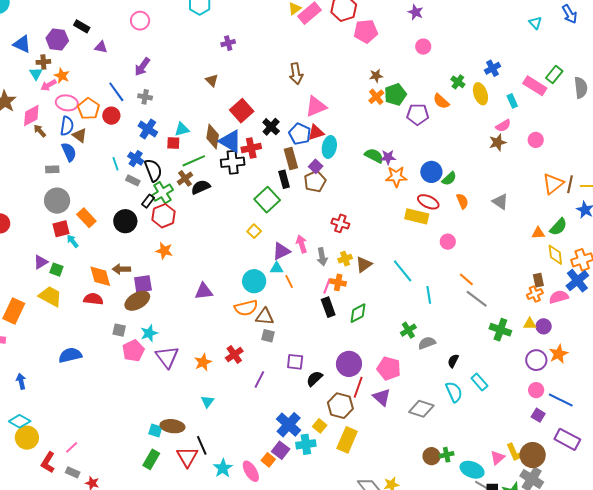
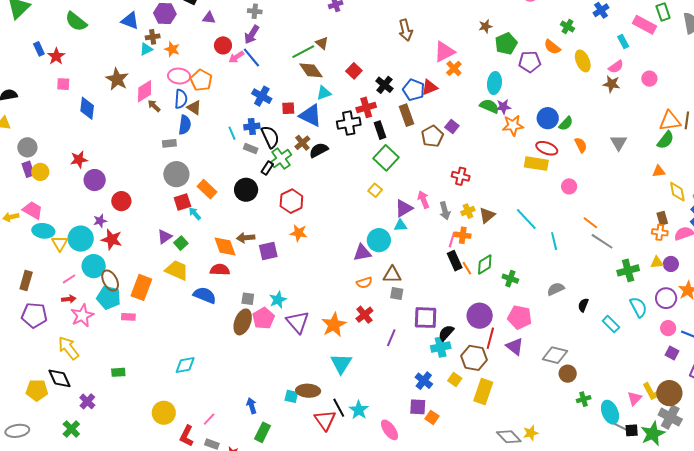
cyan triangle: (36, 74) -> (146, 49), turned 40
green rectangle: (554, 75) -> (663, 12), turned -54
pink arrow: (48, 85) -> (236, 57), moved
blue line: (116, 92) -> (251, 57), moved
yellow ellipse: (480, 94) -> (583, 61), moved
gray cross: (145, 97) -> (255, 11), moved
orange cross: (376, 97) -> (454, 68), moved
pink triangle: (316, 106) -> (444, 52), moved
red square: (242, 111) -> (354, 71), size x0.7
red circle: (111, 116) -> (223, 45), moved
cyan triangle: (182, 129) -> (324, 93), moved
brown diamond: (213, 137) -> (311, 70), moved, turned -40
blue triangle: (230, 141) -> (310, 115), moved
brown star: (498, 142) -> (612, 84), turned 30
cyan ellipse: (329, 147) -> (494, 83), moved
blue semicircle: (69, 152) -> (185, 125), turned 36
blue cross: (136, 159) -> (252, 127), turned -35
green line: (194, 161) -> (303, 52), moved
purple square: (316, 166) -> (452, 127), moved
black rectangle: (284, 179) -> (380, 130), moved
orange triangle: (553, 184) -> (670, 121), turned 35
gray triangle: (500, 202) -> (619, 143), turned 30
red hexagon: (164, 216) -> (291, 201), moved
green semicircle: (558, 227) -> (666, 140), moved
orange star: (164, 251) -> (299, 233), moved
green square: (56, 270) -> (181, 243), turned 32
orange line: (289, 282) -> (467, 268), moved
purple triangle: (204, 291) -> (362, 253), moved
orange cross: (535, 294) -> (660, 232), turned 35
brown ellipse: (137, 301) -> (243, 322), moved, turned -35
orange semicircle: (246, 308) -> (364, 283), moved, size x0.7
green cross: (408, 330) -> (510, 279), moved, turned -35
green cross: (500, 330) -> (628, 270), turned -30
blue semicircle: (70, 355) -> (205, 295), moved, turned 40
orange star: (203, 362) -> (334, 325), size x1.4
purple square: (295, 362) -> (426, 318), size x1.4
blue arrow: (21, 381) -> (252, 406), moved
cyan semicircle: (454, 392) -> (638, 307), moved
cyan triangle: (207, 401) -> (341, 364), size x1.6
cyan diamond: (20, 421) -> (185, 365), moved, turned -35
blue cross: (289, 425) -> (424, 381), size x0.7
cyan cross: (306, 444) -> (441, 347), moved
purple square: (281, 450) -> (418, 407), turned -30
brown circle: (432, 456) -> (568, 374), moved
green rectangle: (151, 459) -> (263, 432), moved
orange square: (268, 460) -> (432, 417), moved
cyan star: (223, 468) -> (359, 410), moved
cyan ellipse: (472, 470) -> (610, 412), turned 50

